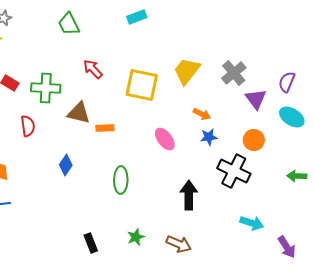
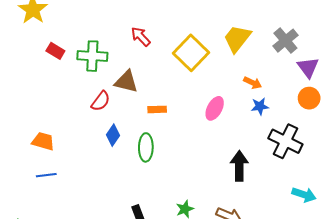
yellow square: (142, 85) -> (191, 53), turned 32
red semicircle: (28, 126) -> (101, 101), moved, turned 45
orange rectangle: (105, 128) -> (157, 109), moved
pink ellipse: (165, 139) -> (215, 108), turned 65
orange circle: (254, 140) -> (309, 98), moved
green ellipse: (121, 180) -> (146, 147), moved

